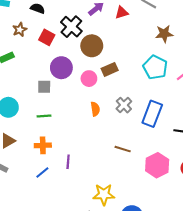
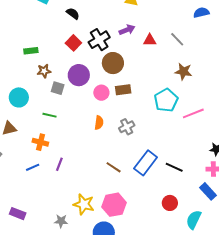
brown star: (20, 30) -> (44, 71), moved
blue rectangle: (152, 114) -> (146, 163), moved
pink hexagon: (157, 165) -> (114, 205), moved

